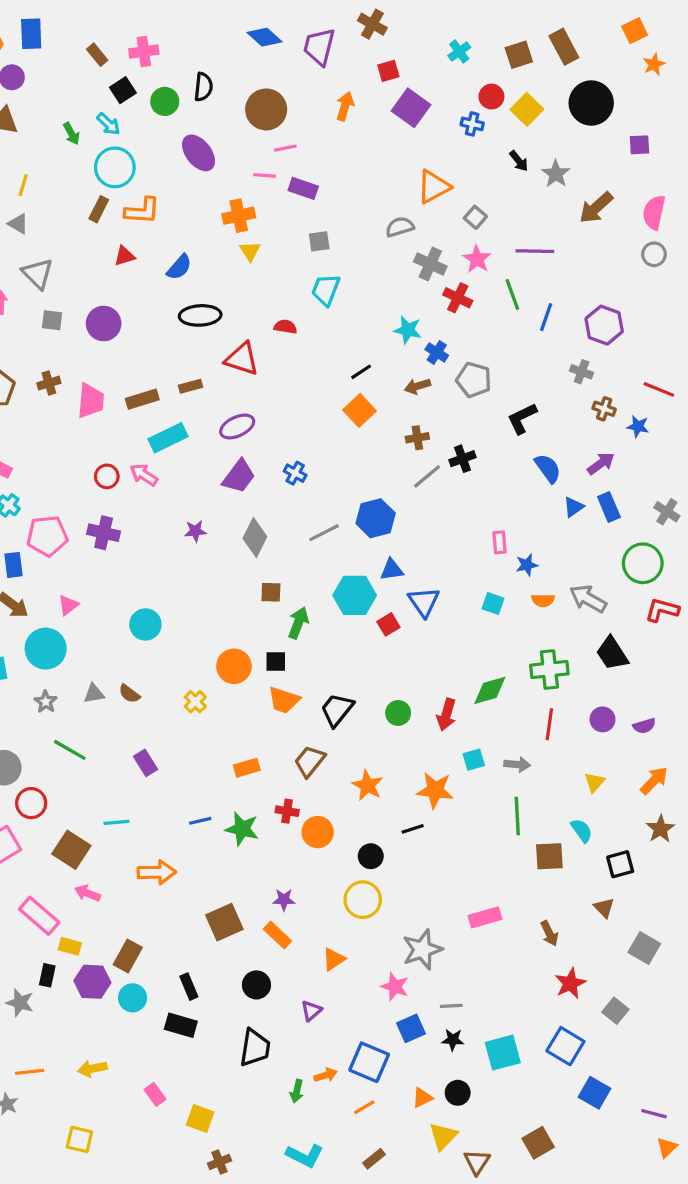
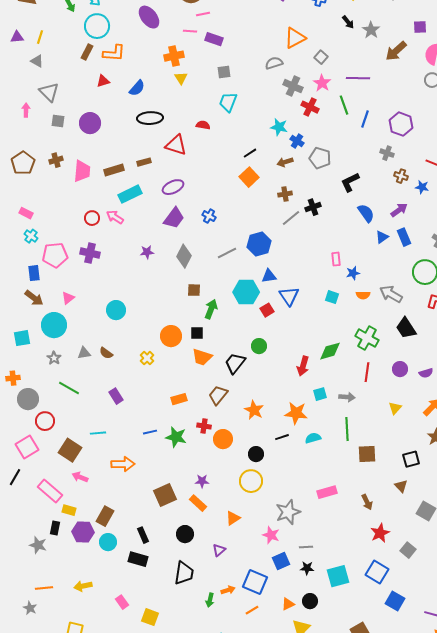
purple square: (640, 145) -> (420, 27), moved
green cross: (549, 670) -> (367, 338), turned 35
green circle: (398, 713) -> (259, 346), moved
cyan semicircle: (582, 830) -> (313, 438), moved, turned -70

